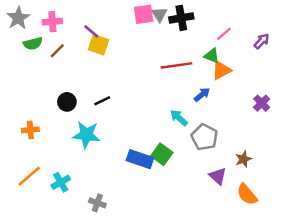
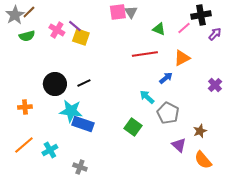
black cross: (181, 18) -> (201, 15), moved
pink cross: (52, 22) -> (57, 30), moved, turned 35
brown line: (57, 51) -> (29, 12), moved
green triangle: (212, 56) -> (159, 29), moved
black circle: (67, 102) -> (55, 84), size x1.5
blue rectangle: (140, 159) -> (83, 124), moved

